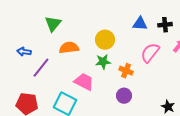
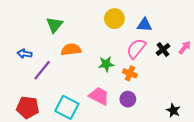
black cross: (165, 25) -> (163, 50), moved, turned -32
yellow circle: (105, 40) -> (114, 19), moved
pink semicircle: (150, 53) -> (136, 49), moved
pink trapezoid: (84, 82) -> (99, 96), moved

